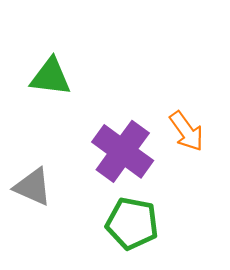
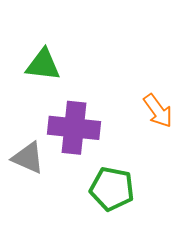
purple cross: (123, 151) -> (74, 128), moved, turned -30

